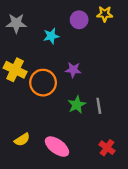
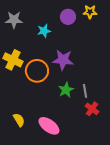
purple star: (73, 70) -> (63, 60), size x1.5
yellow semicircle: (22, 140) -> (19, 120), turned -88
red cross: (107, 148) -> (92, 109), moved

